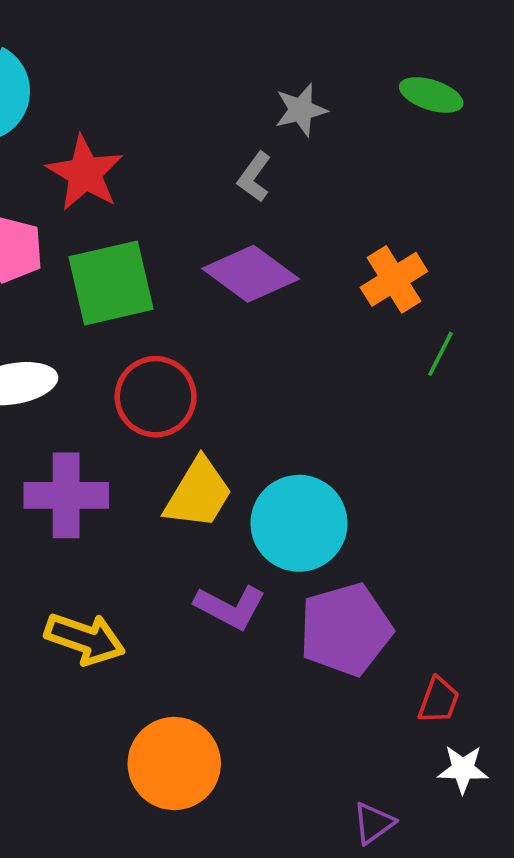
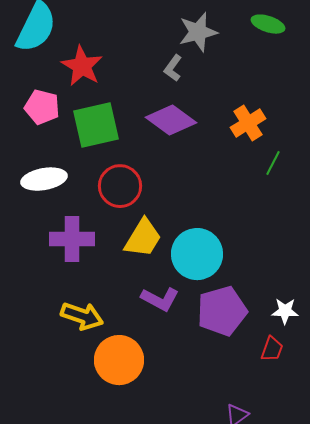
gray star: (301, 110) -> (198, 32), size x1.4
orange circle: (174, 764) -> (119, 360), moved
white star: (463, 769) -> (285, 311), moved

